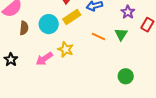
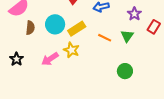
yellow rectangle: (72, 17) -> (77, 29), moved
green circle: (126, 76) -> (125, 71), moved

